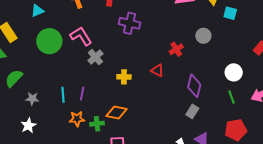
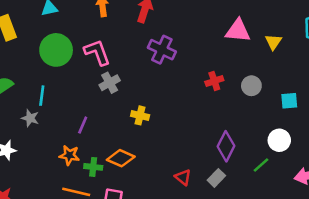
cyan square: (230, 13) -> (289, 101), moved, turned -32
red cross: (176, 49) -> (214, 81), moved
red triangle: (157, 70) -> (183, 177), moved
cyan line: (63, 95) -> (42, 96), moved
green line: (231, 97) -> (261, 165), moved, turned 56
gray star: (32, 99) -> (30, 118), moved

